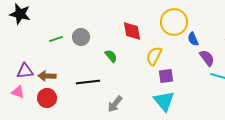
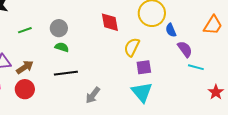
green line: (56, 39) -> (25, 30), moved
green semicircle: (111, 56) -> (62, 47), moved, turned -32
brown arrow: (47, 76) -> (25, 67), turned 144

